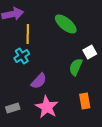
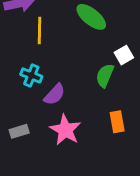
cyan cross: (22, 56) -> (31, 75), moved, turned -35

